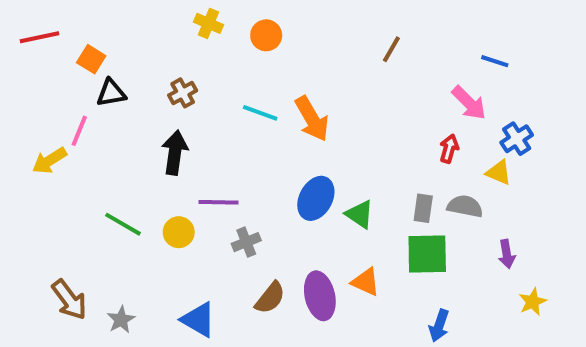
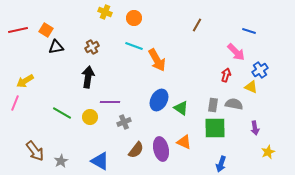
red line: (40, 37) -> (18, 30), moved
cyan line: (260, 113) -> (134, 46), moved
pink line: (79, 131) -> (15, 103), moved

